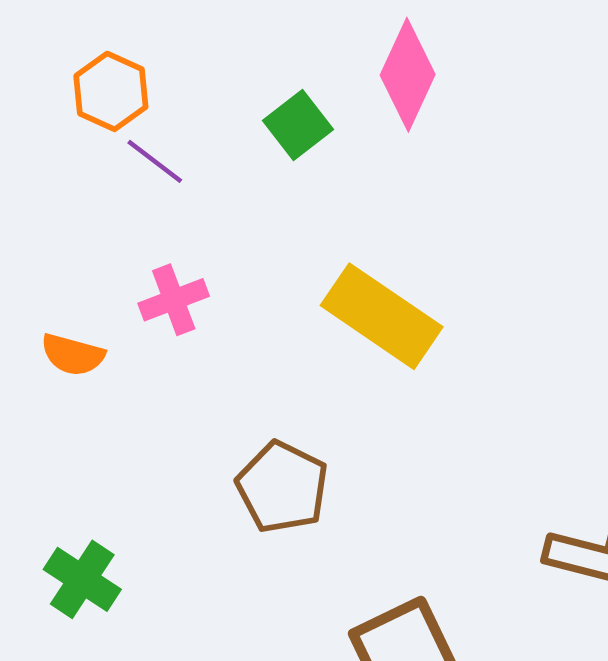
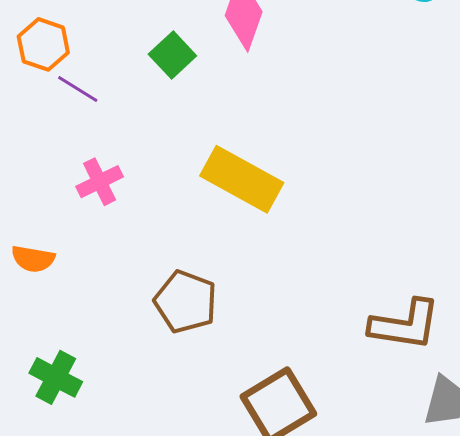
orange semicircle: (73, 355) -> (33, 259), moved

